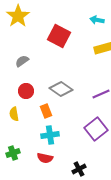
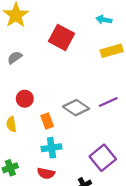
gray semicircle: (22, 61) -> (15, 58), moved
gray diamond: (61, 89) -> (76, 108), moved
purple square: (96, 129) -> (103, 158), moved

